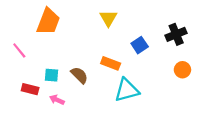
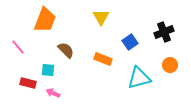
brown semicircle: (79, 75) -> (66, 50), moved
cyan triangle: (127, 90) -> (139, 78), moved

